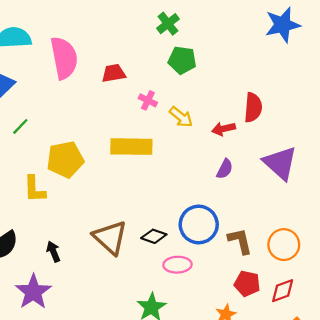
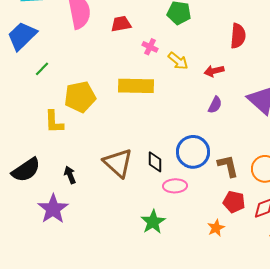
red semicircle: (253, 108) -> (238, 36), moved
black diamond: (154, 236) -> (155, 162), turned 70

